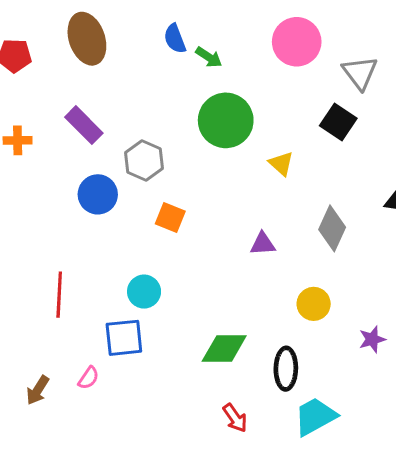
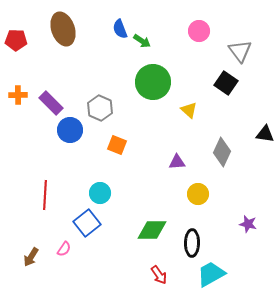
pink circle: (297, 42) -> (199, 31), size x0.7
purple rectangle: (84, 125) -> (51, 103), moved
yellow circle: (314, 304) -> (198, 194), moved
blue square: (124, 338) -> (87, 223), turned -32
purple star: (372, 339) -> (248, 224), turned 30

